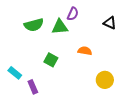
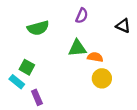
green triangle: (60, 27) -> (77, 48), moved
green square: (51, 60) -> (27, 67), moved
yellow circle: (105, 80) -> (102, 78), moved

